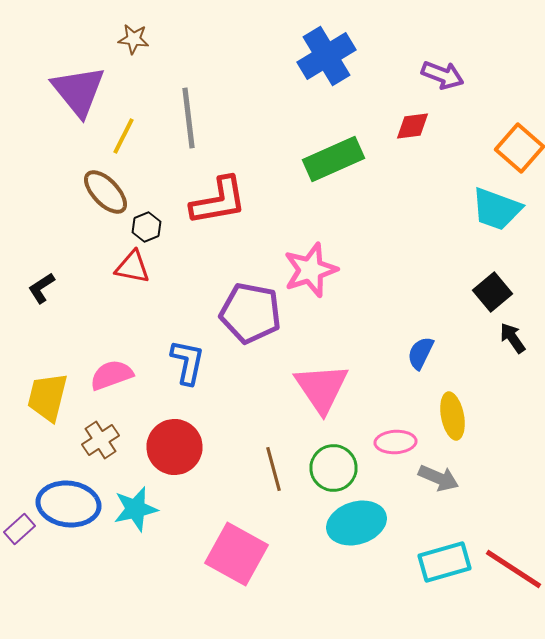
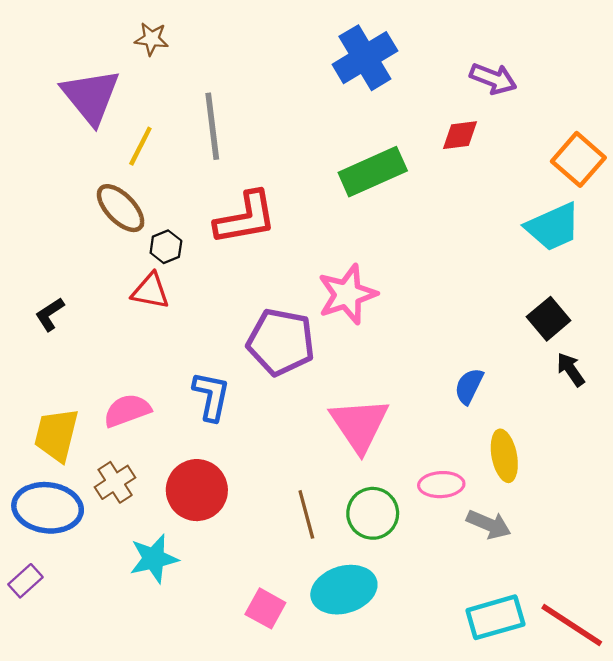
cyan trapezoid: (496, 209) -> (553, 227), turned -44
blue ellipse: (68, 504) -> (48, 508), moved
cyan ellipse: (356, 523) -> (344, 590), moved
pink square: (236, 554) -> (265, 608), size x0.6

